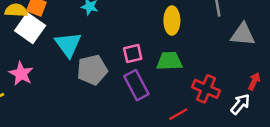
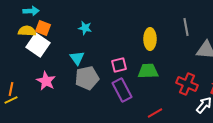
cyan triangle: (68, 45) -> (77, 58), moved, size x0.7
pink star: (21, 74) -> (46, 81), moved
red cross: (206, 89) -> (187, 84), moved

